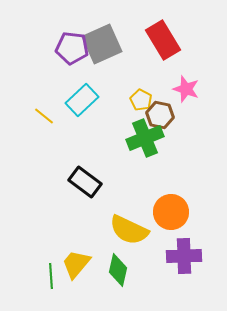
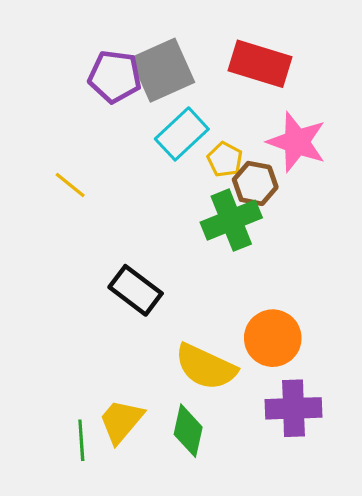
red rectangle: (163, 40) -> (260, 64), turned -42
pink star: (186, 89) -> (297, 142), size x1.4
cyan rectangle: (82, 100) -> (182, 134), moved

